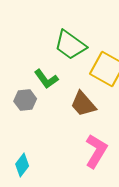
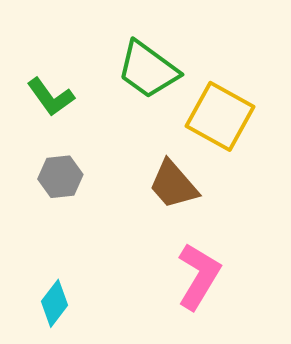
green L-shape: (46, 79) -> (51, 97), moved

